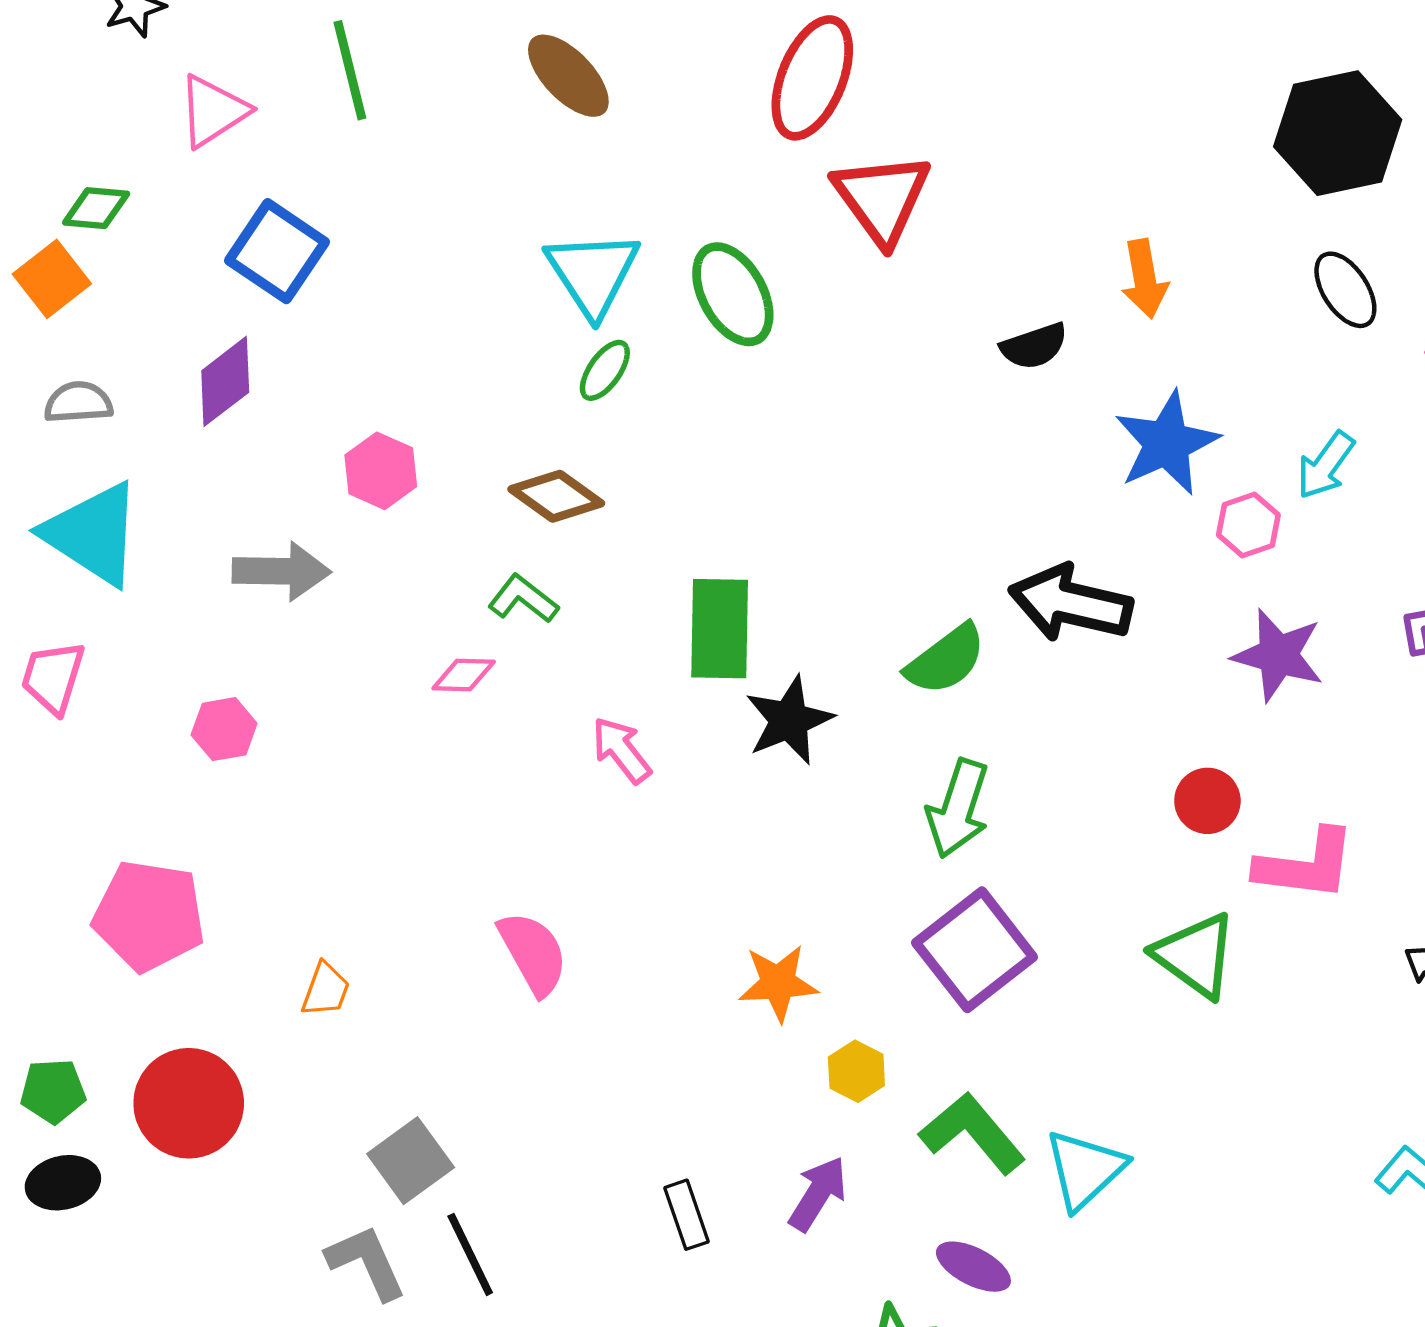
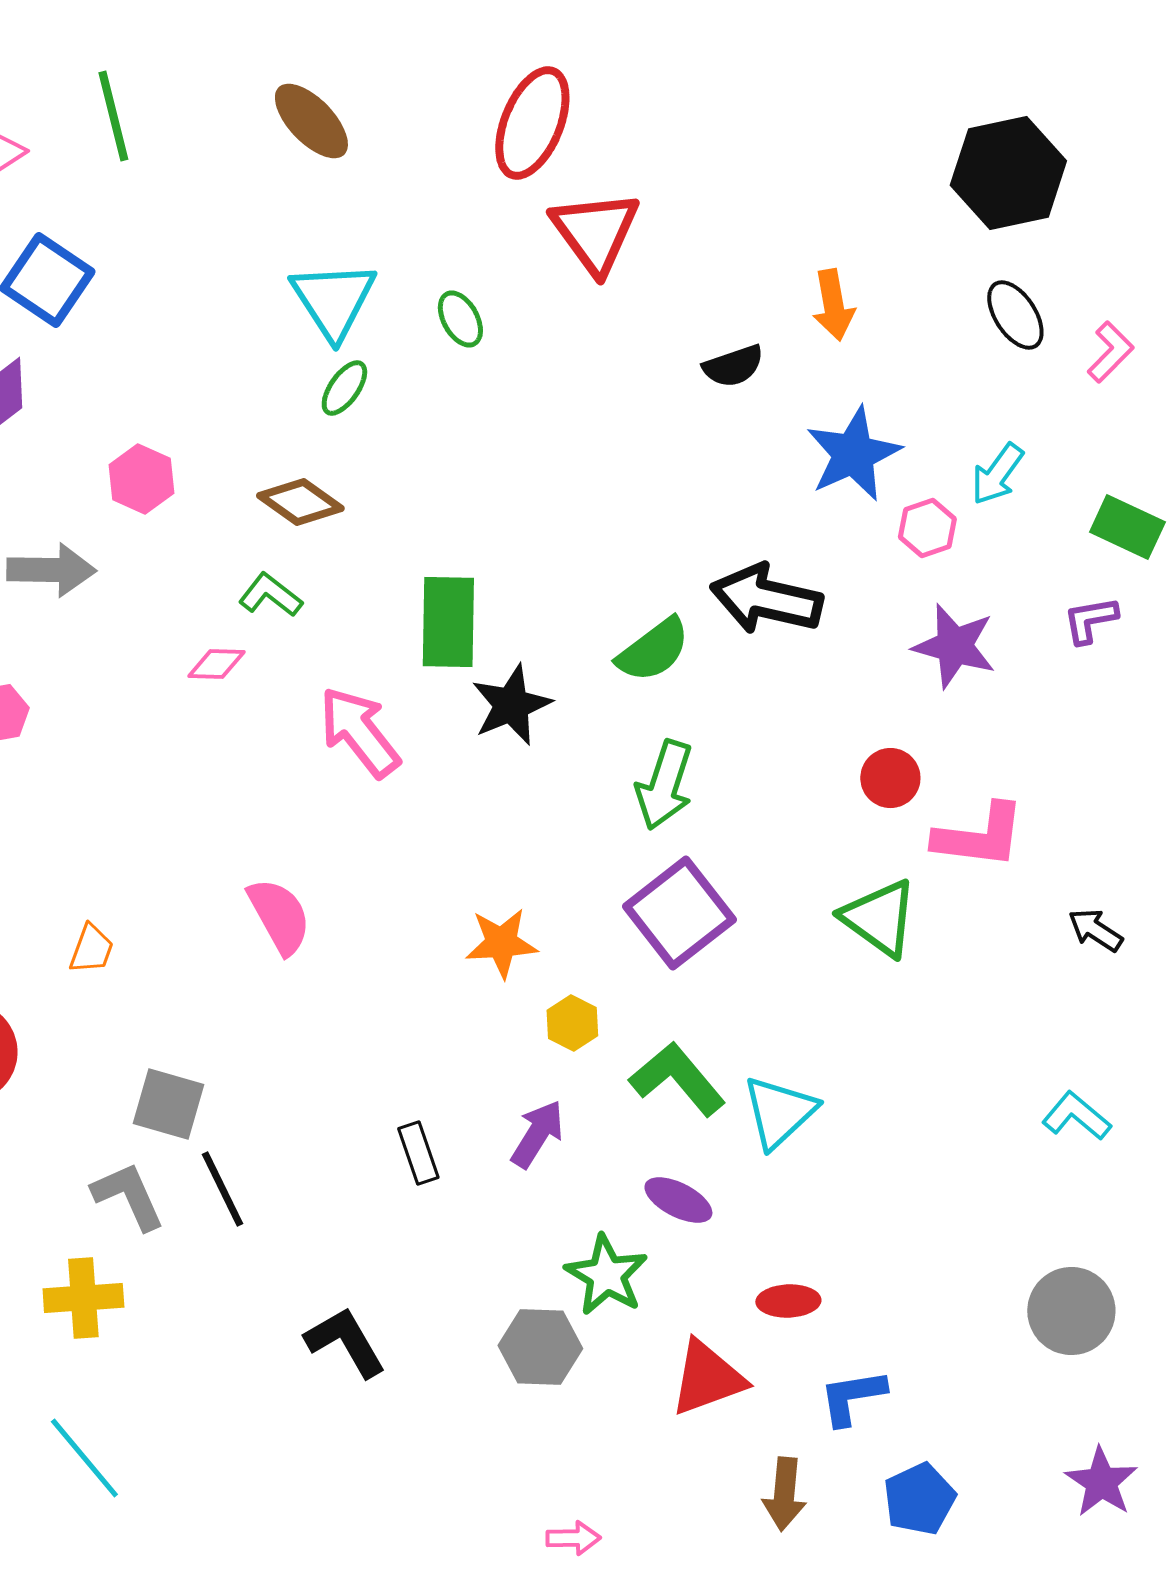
green ellipse: (733, 294) -> (460, 319), size x0.6
pink arrow: (621, 750) -> (359, 732), size x1.5
gray square: (411, 1161) -> (168, 1104), turned -38

